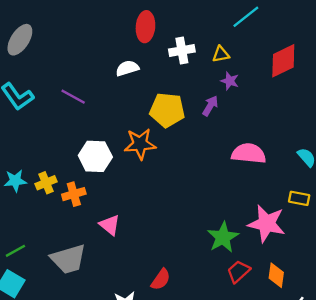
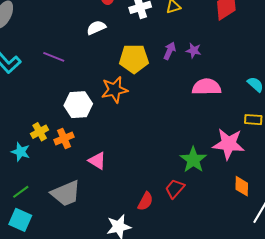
purple star: (230, 81) -> (194, 51), moved
cyan star: (15, 181) -> (21, 152), moved, turned 30
red trapezoid: (238, 272) -> (175, 189), moved

